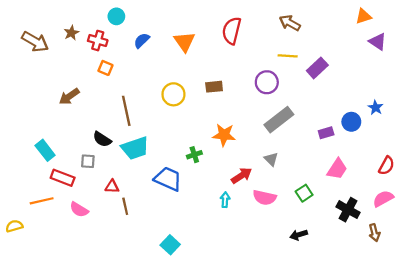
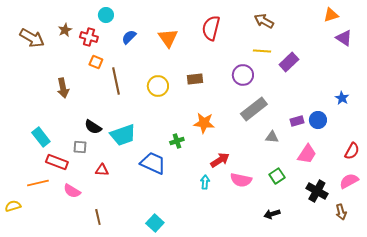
brown arrow: (69, 97) -> (63, 88), turned -66
brown line: (126, 111) -> (116, 81), moved
blue circle: (351, 122) -> (318, 120), moved
gray triangle: (271, 159) -> (272, 137), moved, turned -40
brown line: (125, 206) -> (98, 217), moved

